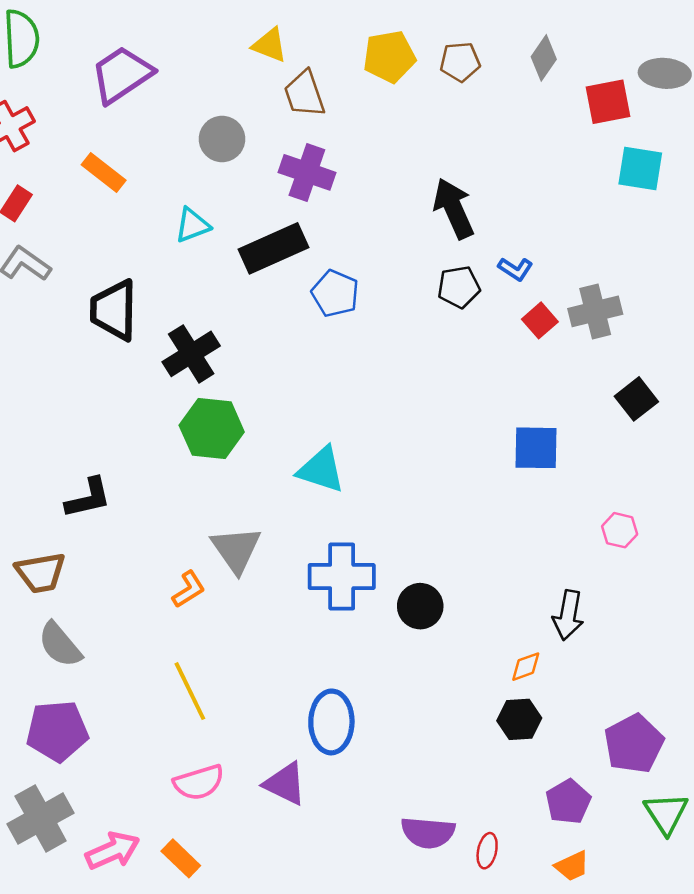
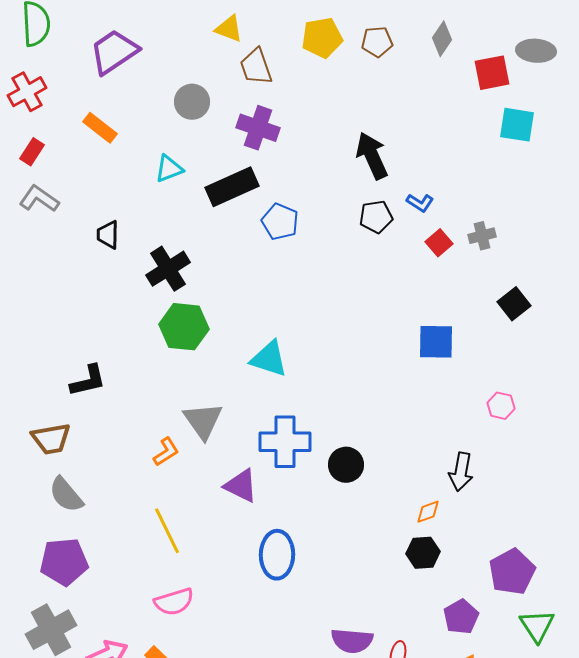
black trapezoid: (114, 310) -> (108, 235), size x0.6
gray cross: (595, 311) -> (482, 236), size x0.7
purple triangle: (285, 784) -> (241, 486), moved

